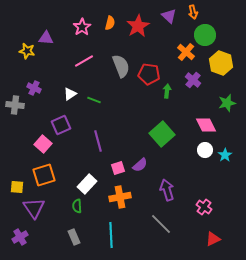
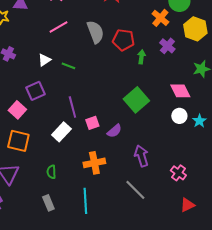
pink square: (118, 168) -> (92, 123), moved
orange square: (44, 175) -> (18, 141), turned 30
white rectangle: (87, 184) -> (61, 132), moved

